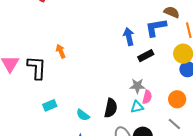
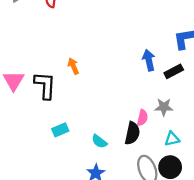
blue arrow: (129, 37) -> (149, 60), moved
pink semicircle: (147, 97) -> (142, 118), moved
cyan triangle: (137, 107) -> (172, 139), moved

